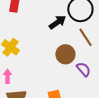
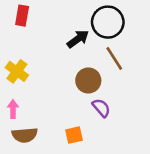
purple semicircle: (83, 69) -> (101, 108), moved

